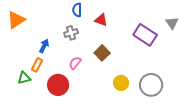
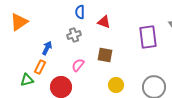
purple rectangle: (145, 35) -> (148, 37), turned 50
brown square: (102, 53) -> (105, 55), turned -35
yellow circle: (121, 83) -> (116, 85), moved

